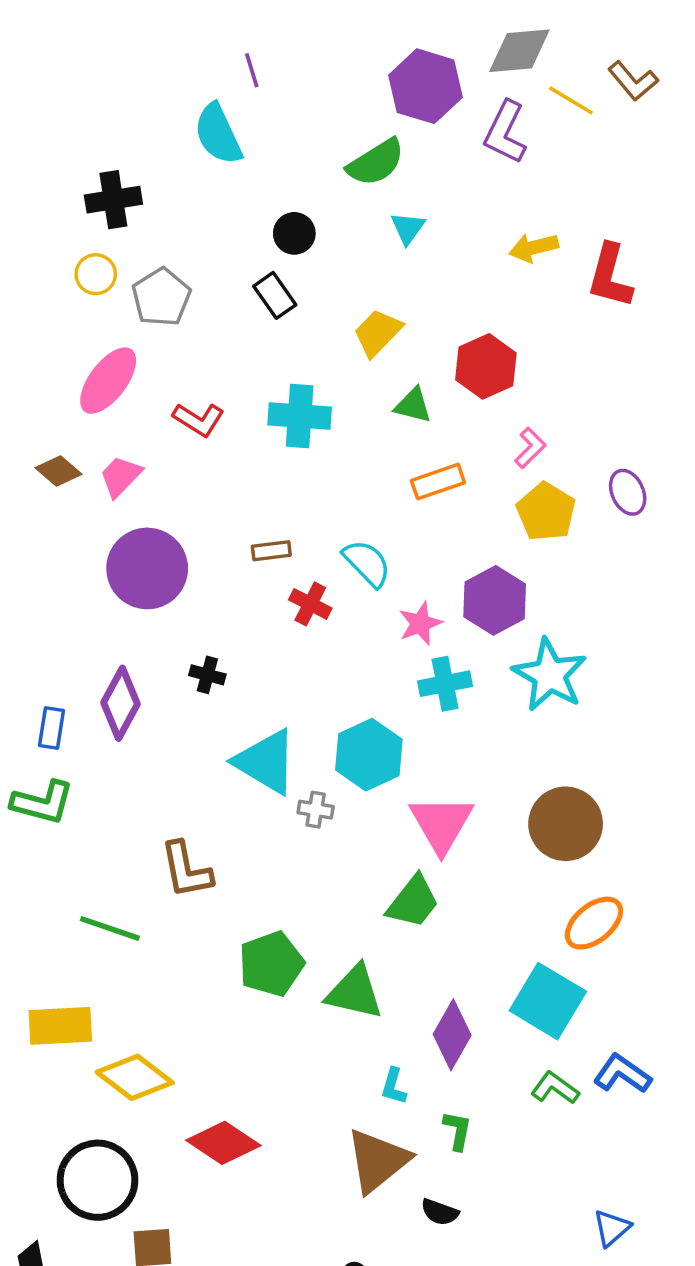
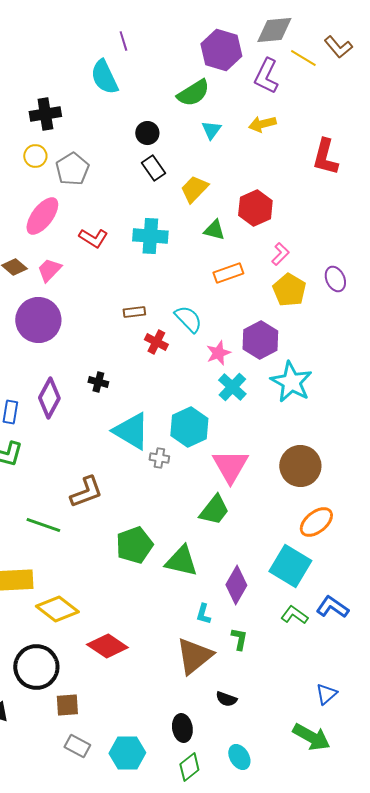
yellow arrow: (534, 248) -> (262, 124), moved
black rectangle: (275, 295) -> (153, 168), moved
purple circle: (147, 568) -> (38, 320), moved
cyan cross: (445, 684) -> (232, 387), turned -36
brown L-shape: (186, 870) -> (86, 492), turned -99
black semicircle: (440, 1212) -> (226, 699), moved

